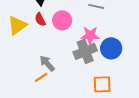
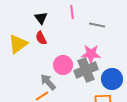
pink circle: (62, 20) -> (63, 65), moved
blue circle: (111, 48) -> (112, 79), moved

